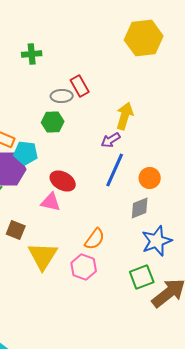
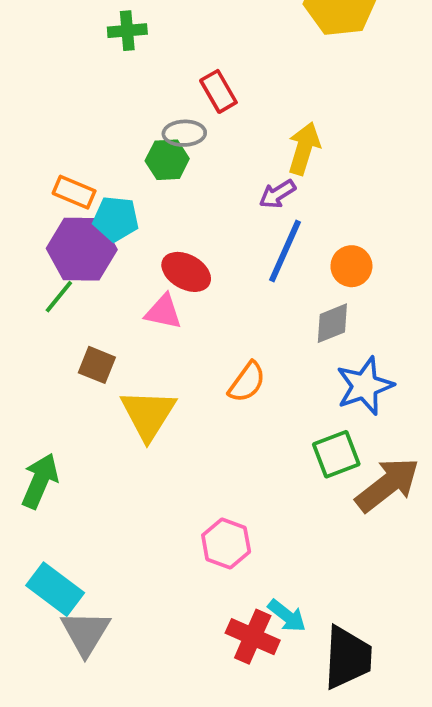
gray ellipse: (62, 96) -> (184, 133), moved
pink hexagon: (84, 267) -> (226, 544), moved

